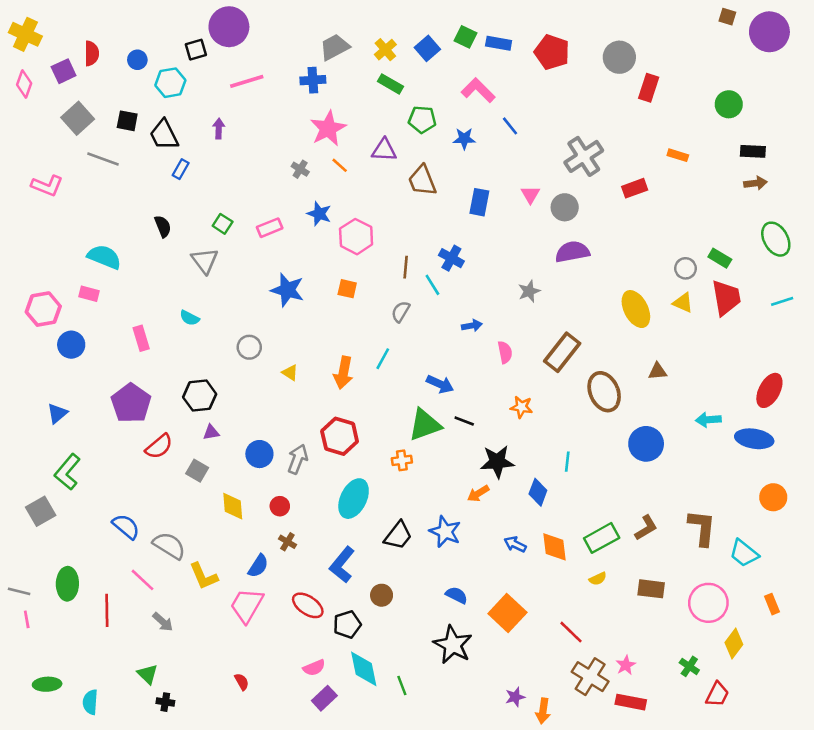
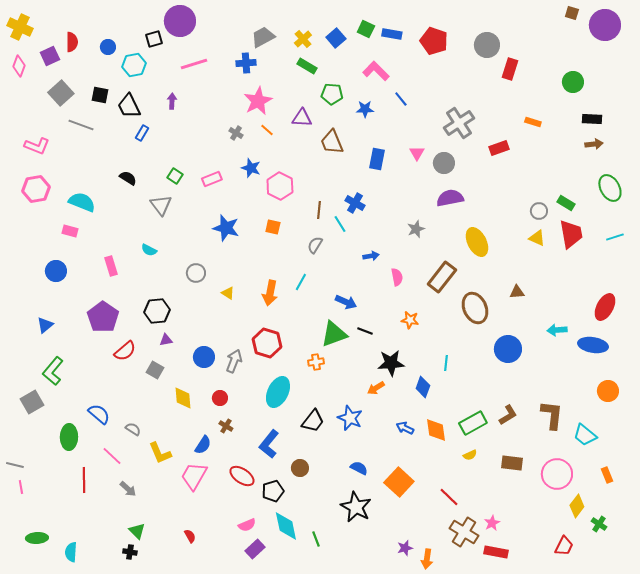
black semicircle: (163, 226) -> (128, 178), turned -36
pink hexagon: (43, 309) -> (36, 189), moved
yellow ellipse: (636, 309) -> (477, 242), moved
gray semicircle: (169, 546) -> (133, 429), size x0.6
green ellipse: (67, 584) -> (69, 437), moved
green cross: (689, 666) -> (599, 524), moved
green triangle: (148, 674) -> (137, 531), moved

